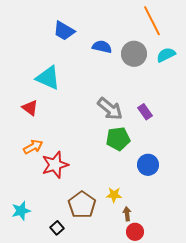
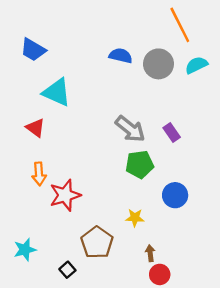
blue trapezoid: (64, 31) -> (33, 50), moved
orange arrow: (33, 147) -> (39, 174), turned 114
yellow star: (114, 195) -> (135, 218), moved

